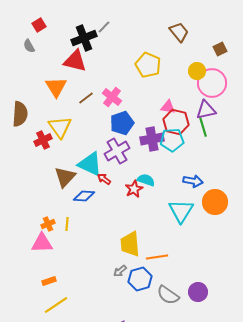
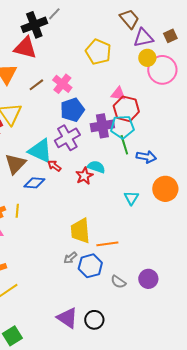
purple triangle: (206, 110) -> (143, 38), moved
green line: (203, 127) -> (124, 145), moved
blue arrow: (193, 181) -> (146, 157), moved
cyan triangle: (181, 211) -> (131, 198), size x0.6
gray semicircle: (168, 295) -> (118, 282), size x0.7

